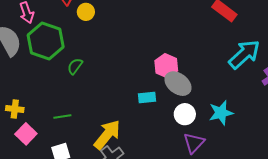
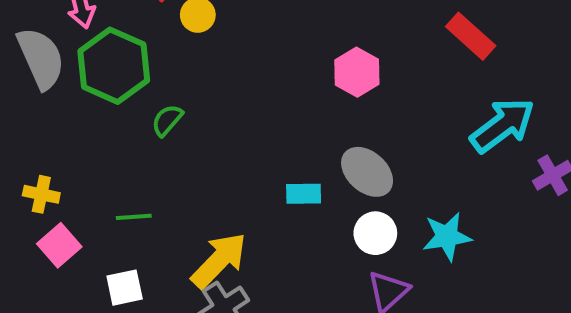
pink hexagon: (166, 66) -> (357, 72), moved

